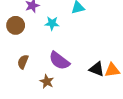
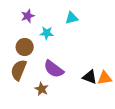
brown circle: (16, 25) -> (25, 47), moved
brown semicircle: (23, 62) -> (19, 70), size x1.5

